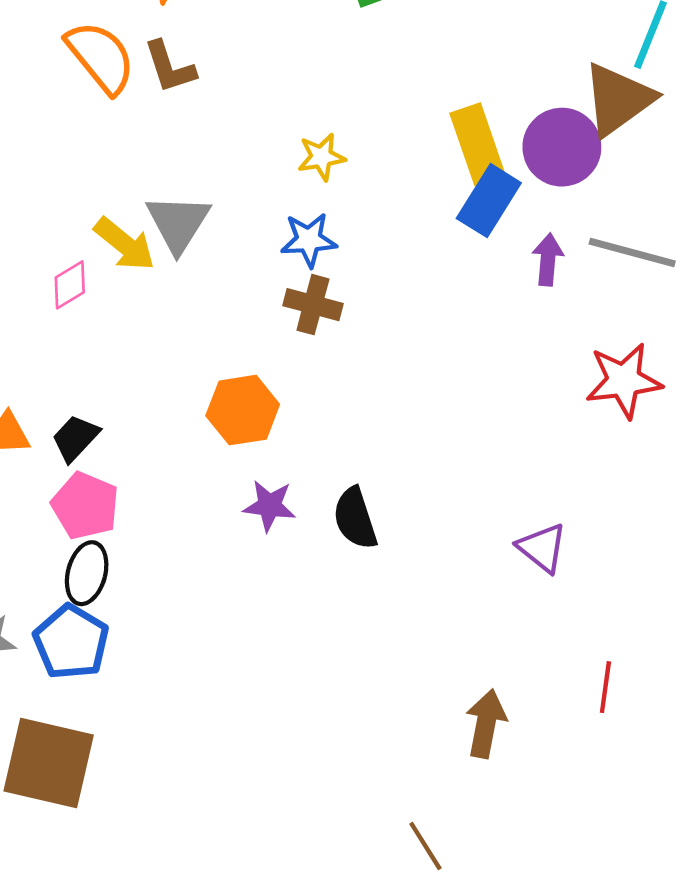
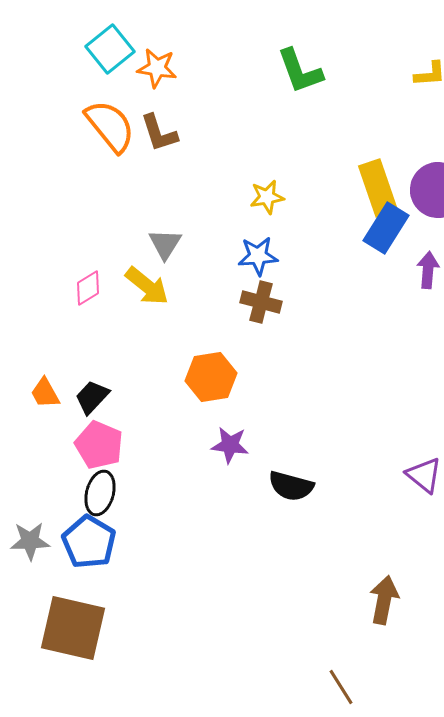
gray triangle: (178, 223) -> (165, 244), size x0.7
yellow arrow: (125, 244) -> (147, 286), moved
black semicircle: (355, 518) -> (291, 486), moved, turned -57

